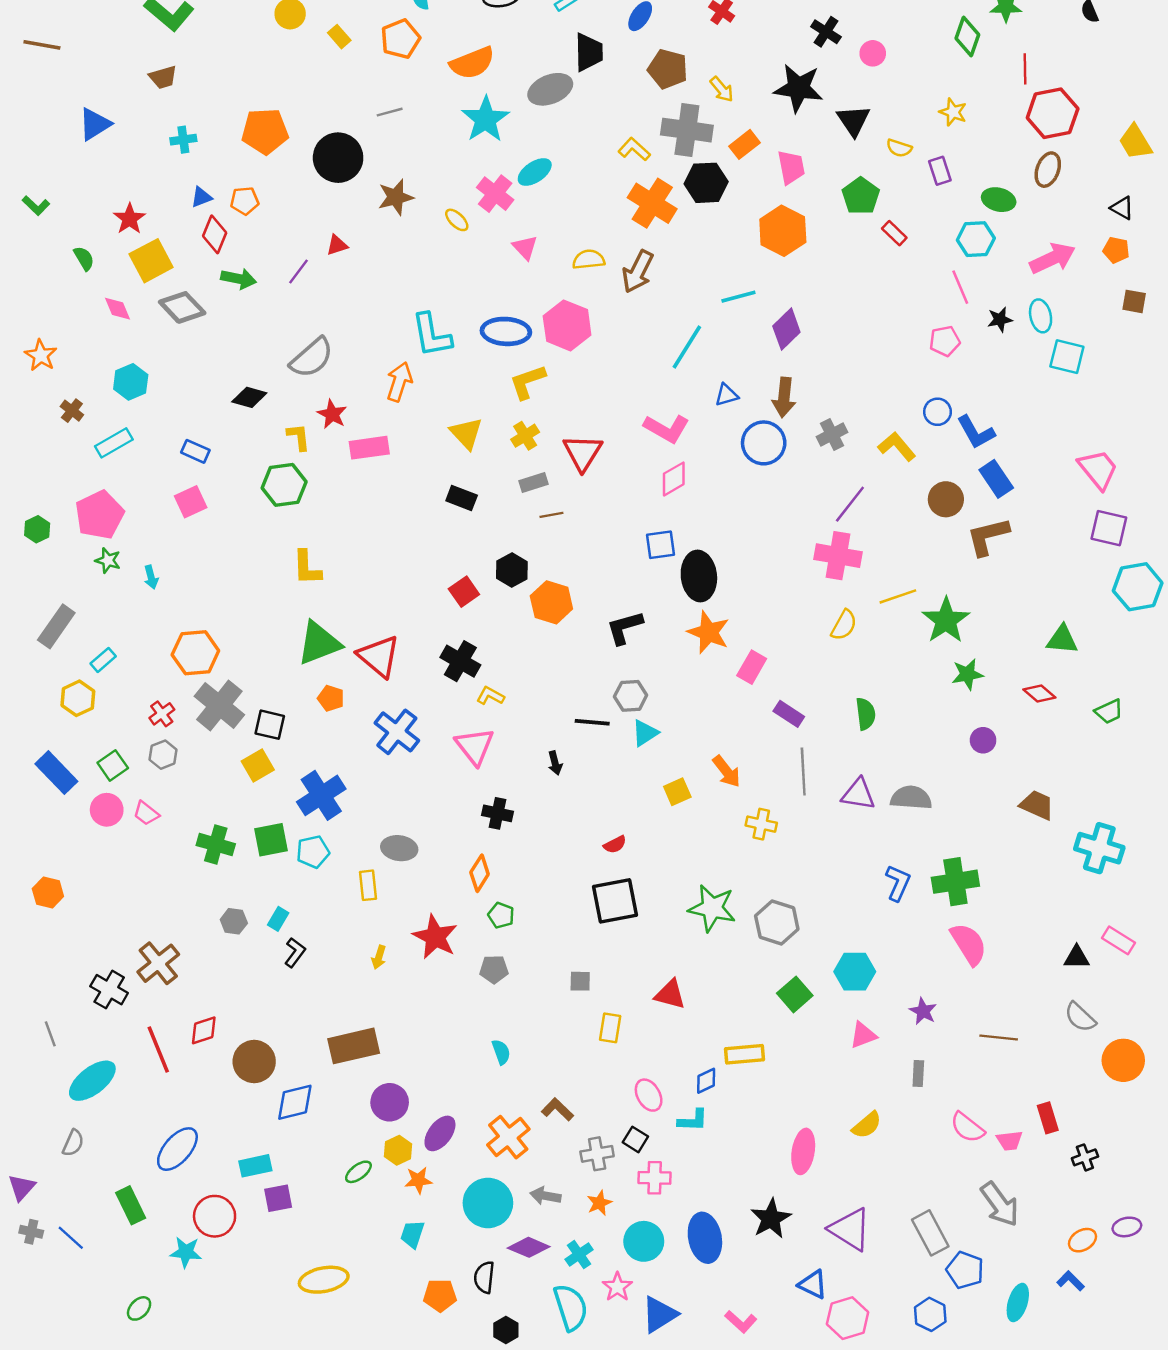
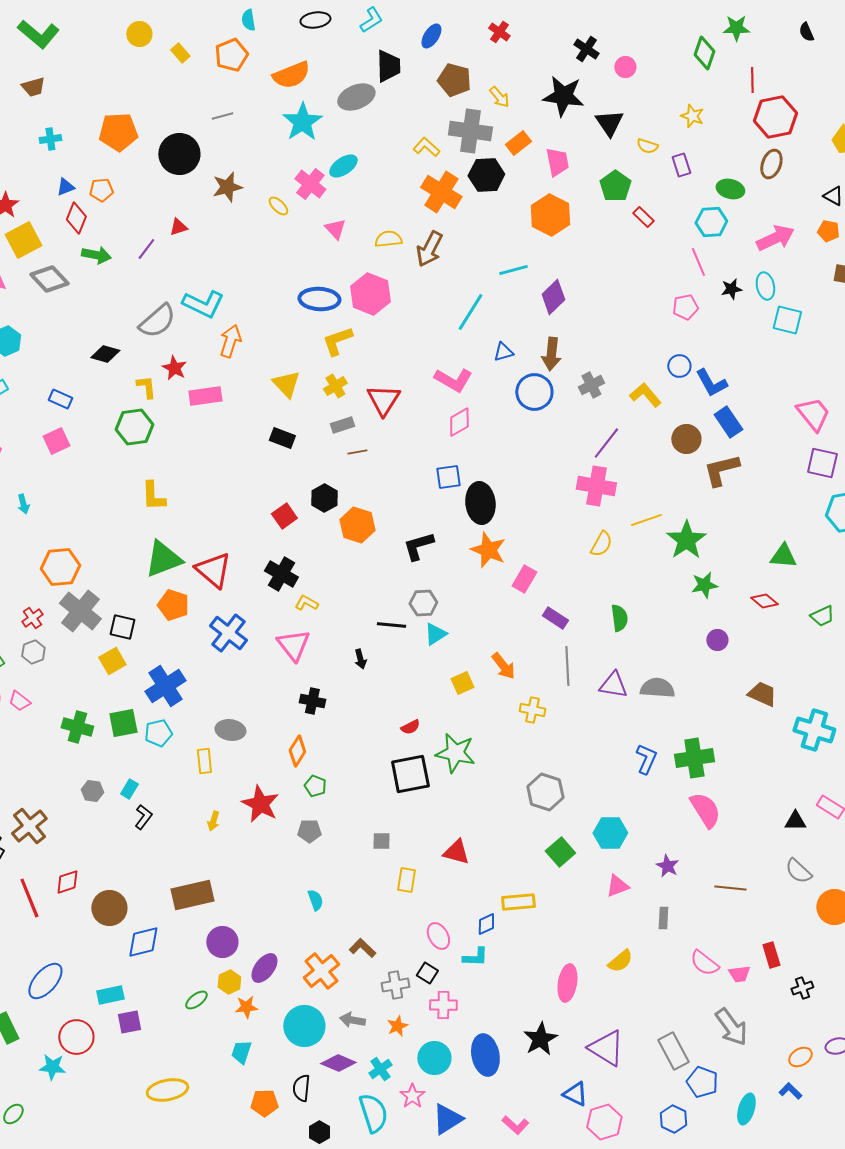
cyan L-shape: (432, 335) -> (203, 304), moved, turned -54
orange pentagon: (331, 698) -> (173, 605), size x1.4
green star: (712, 908) -> (455, 753), moved

